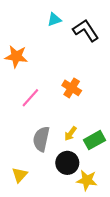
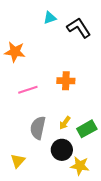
orange cross: (72, 88) -> (66, 81), turned -30
pink line: (30, 98) -> (28, 90), turned 30

